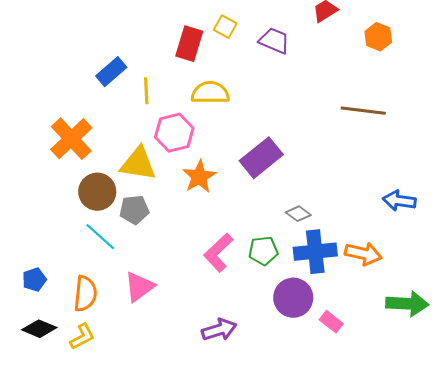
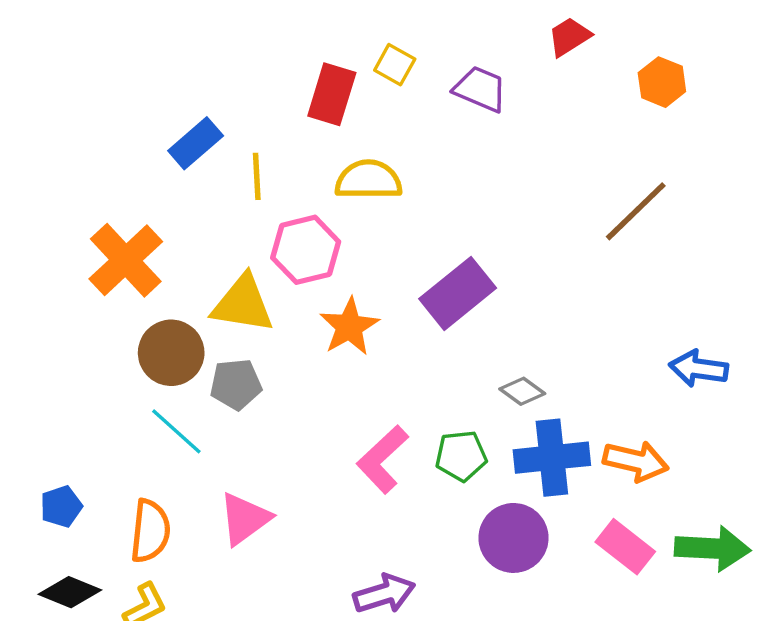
brown line: (363, 111) -> (636, 211), turned -51
pink rectangle: (331, 322) -> (625, 547), moved, size x1.4

